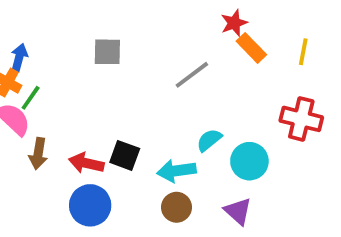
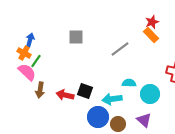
red star: (234, 23) -> (152, 22), moved
cyan semicircle: (209, 140) -> (129, 83), turned 40
blue circle: (90, 205) -> (98, 117), moved
brown circle: (177, 207) -> (118, 124), moved

